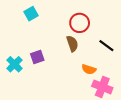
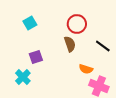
cyan square: (31, 14) -> (30, 23), moved
cyan cross: (14, 64) -> (23, 77), moved

